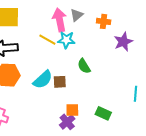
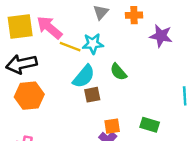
pink arrow: (60, 20) -> (49, 27), moved, turned -30
purple star: (123, 42) -> (161, 36), turned -30
cyan semicircle: (43, 80) -> (84, 76), moved

